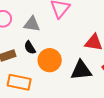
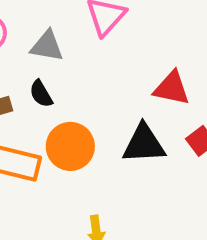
orange circle: (50, 60) -> (70, 146), moved

